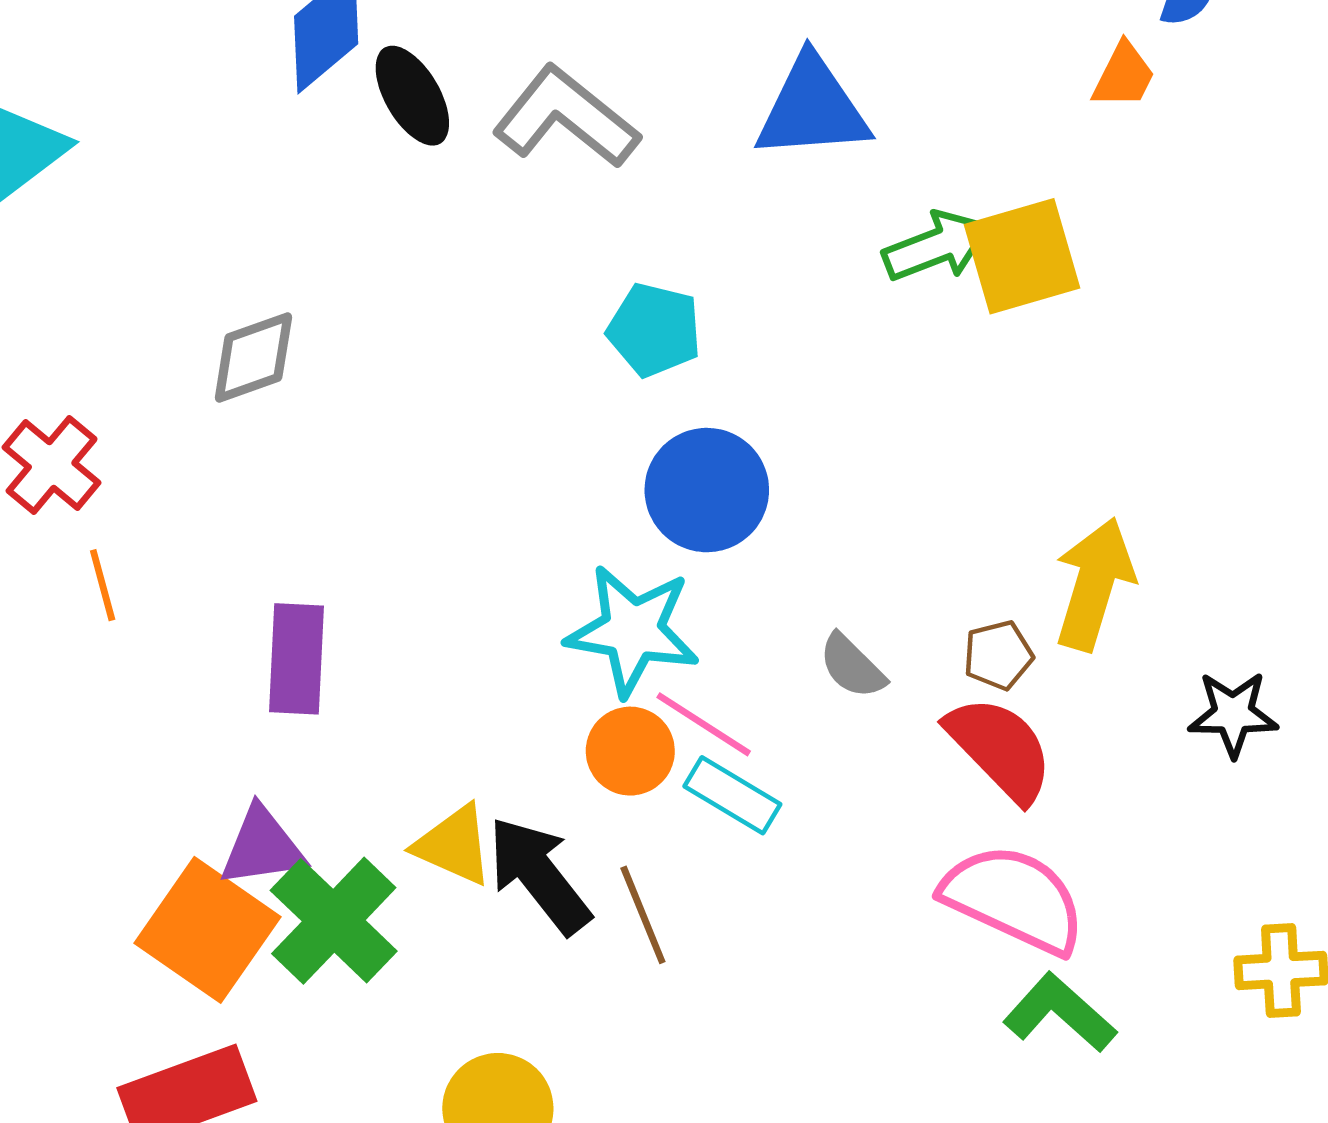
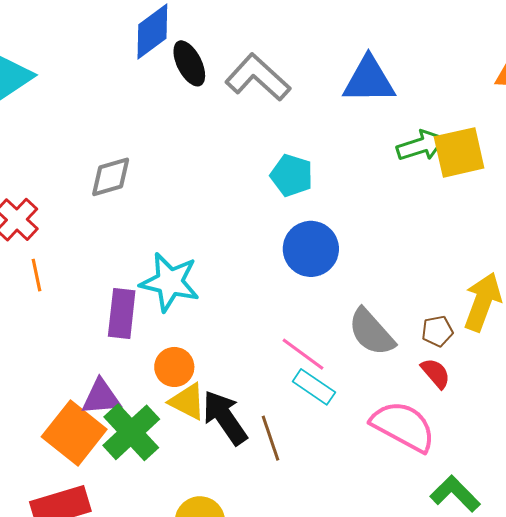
cyan star: (633, 630) -> (170, 282), moved
gray semicircle: (852, 666) -> (371, 332), size x1.6
red semicircle: (1000, 749) -> (436, 373), size x0.6
orange circle: (630, 751) -> (174, 367), moved
pink semicircle: (1014, 899) -> (403, 426), moved

